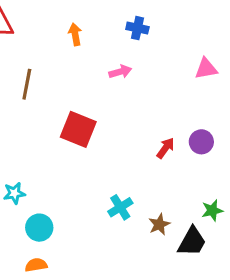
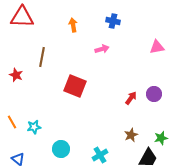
cyan cross: (120, 207) -> (100, 155), moved
brown star: (159, 224) -> (131, 135), moved
cyan circle: (39, 228) -> (61, 149), moved

